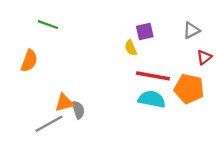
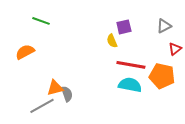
orange semicircle: (29, 61) -> (25, 52), turned -138

